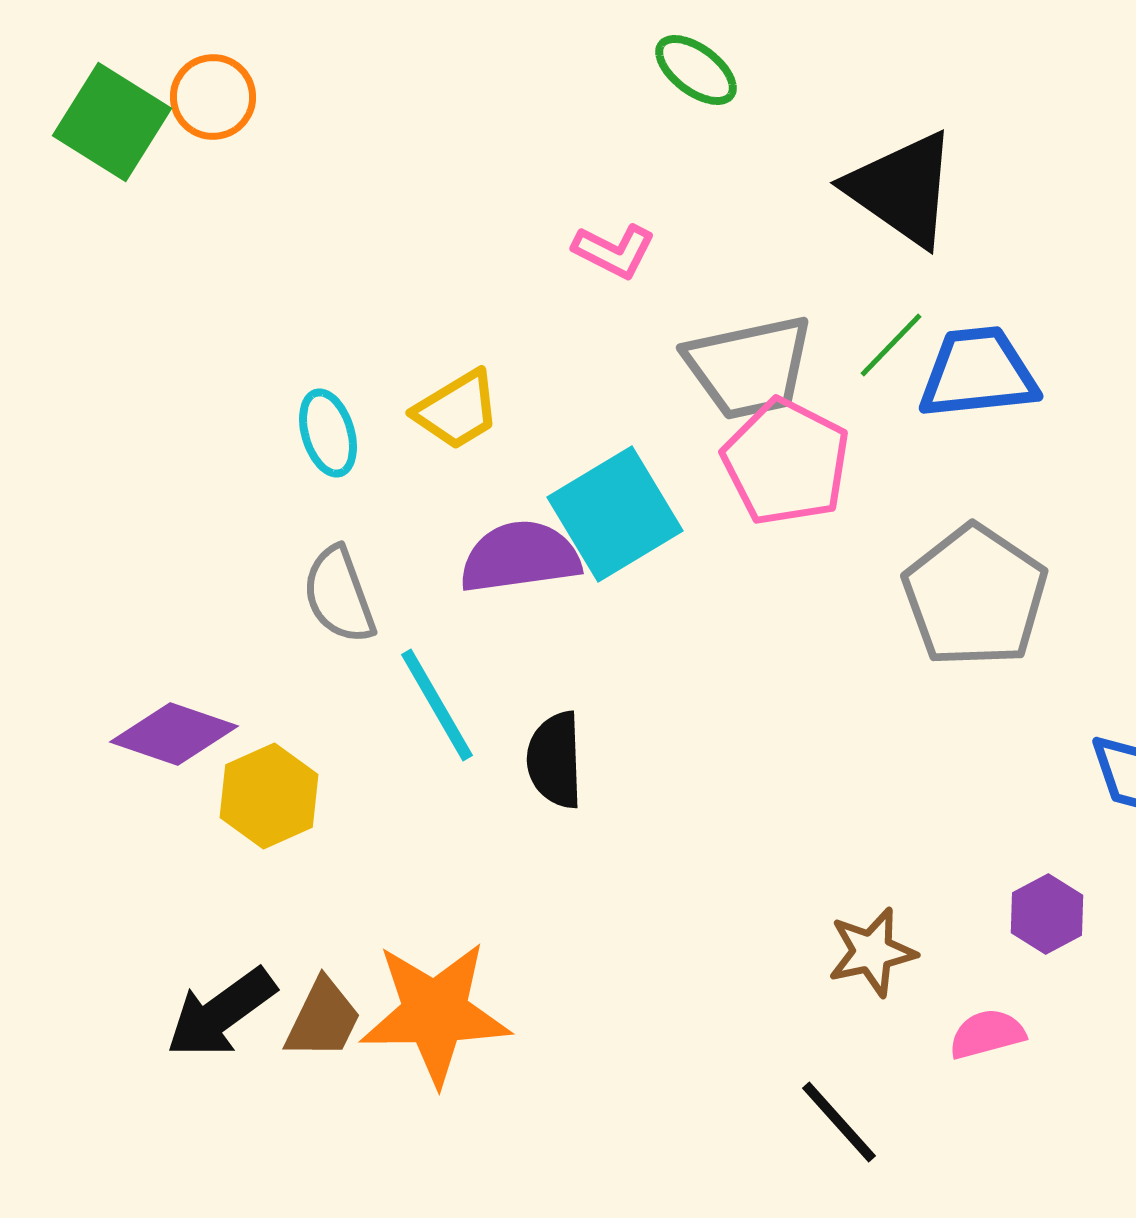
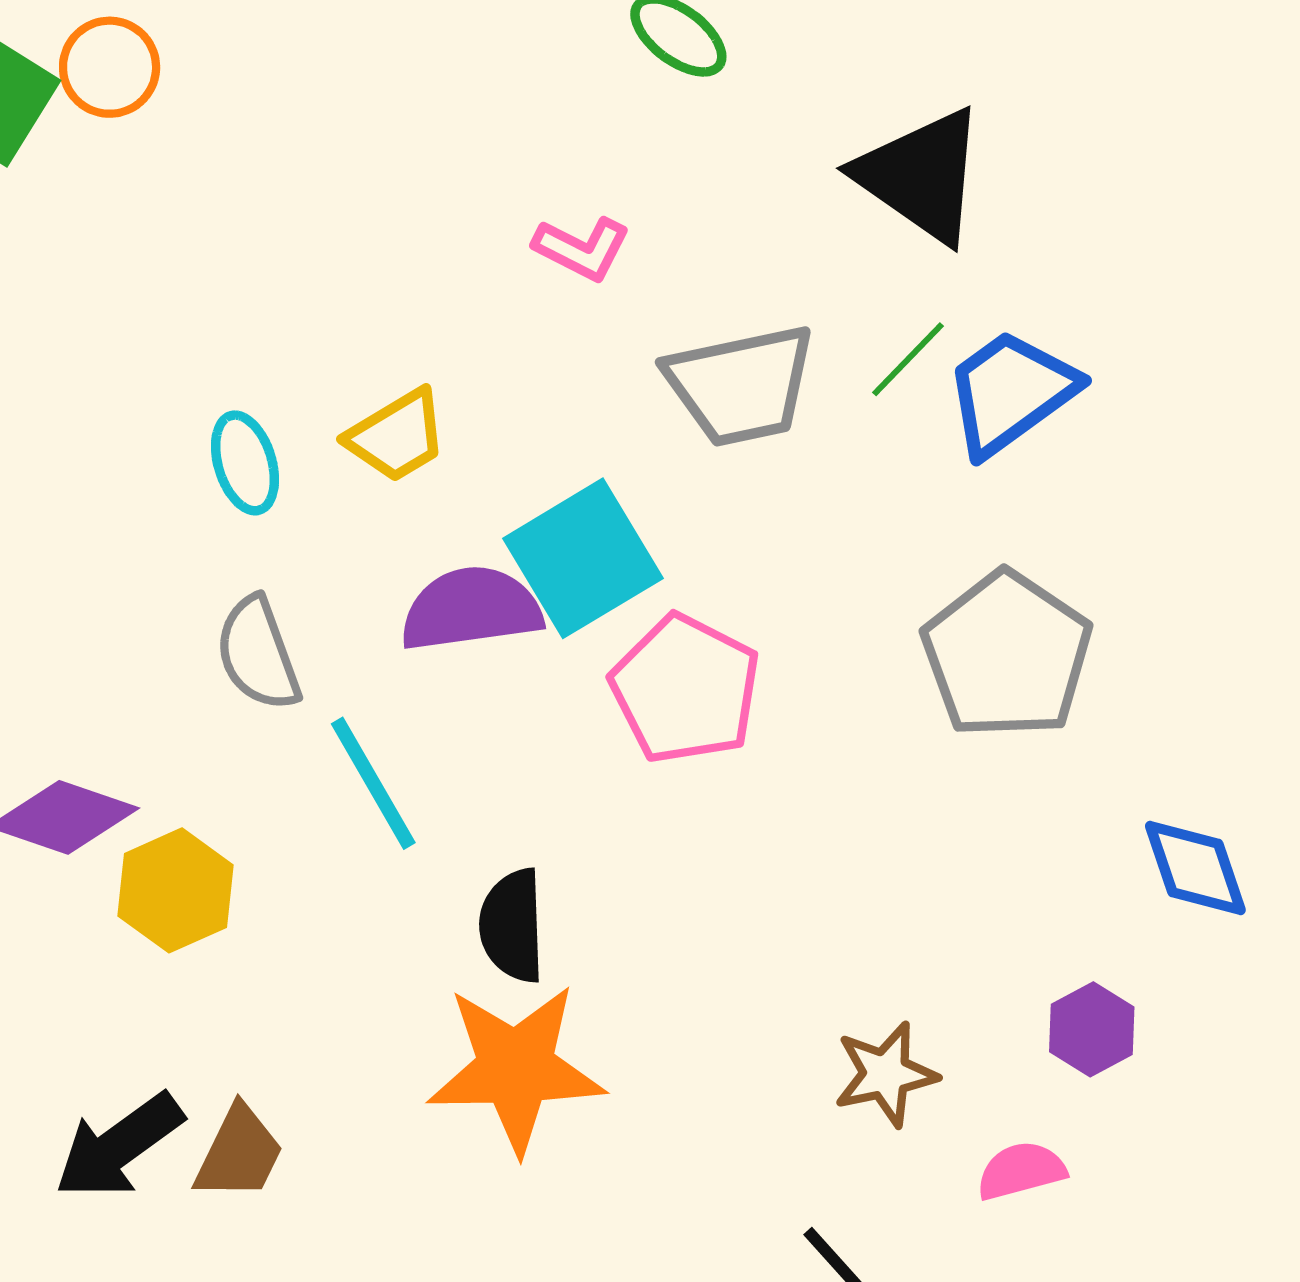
blue trapezoid: (978, 373) -> (1010, 392), turned -30
pink pentagon: (786, 462) -> (685, 689), moved
black semicircle: (555, 760) -> (512, 926), moved
orange star: (435, 1013) -> (516, 1068), moved

